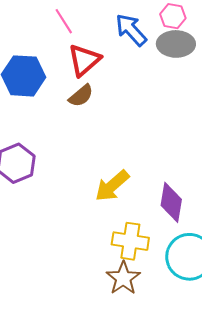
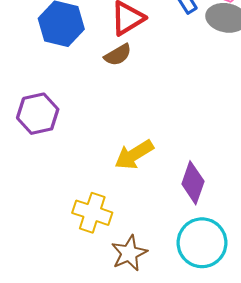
yellow cross: (130, 241) -> (92, 213), moved

